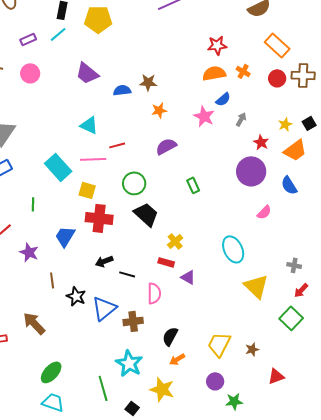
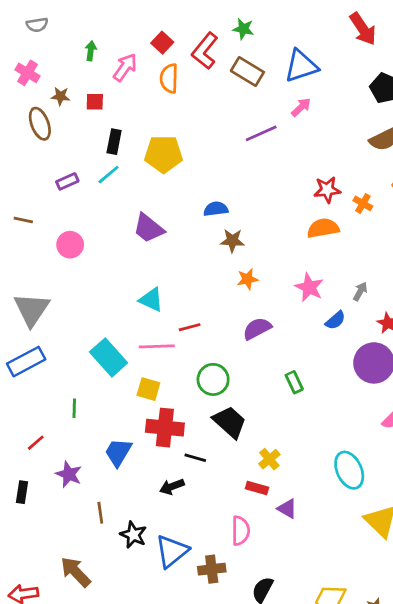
orange cross: (243, 71) -> (363, 203), moved
pink circle: (30, 73) -> (70, 245), moved
blue semicircle: (122, 90) -> (216, 209), moved
blue semicircle: (223, 99) -> (335, 320), moved
black line: (127, 274) -> (195, 458), moved

